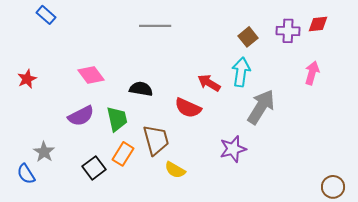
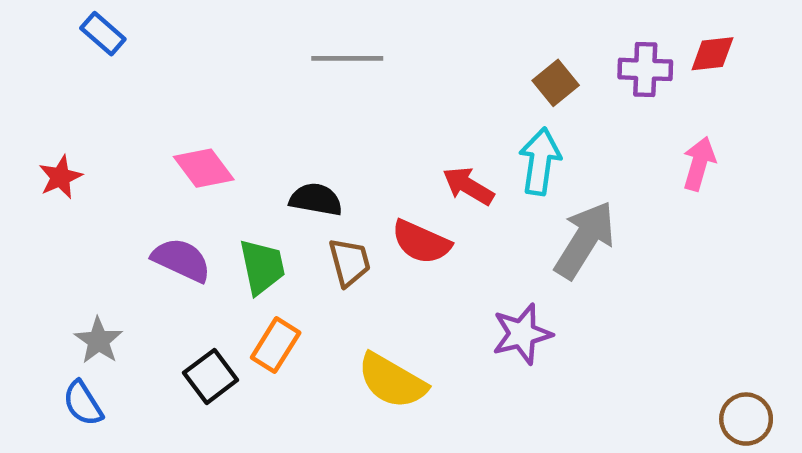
purple semicircle: (81, 116) -> (181, 260), turned -128
brown trapezoid: (156, 140) -> (349, 262), moved, size x0.7
yellow semicircle: (175, 170) -> (392, 381), size x1.5
blue semicircle: (26, 174) -> (83, 403), moved

